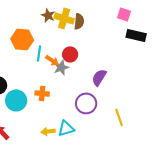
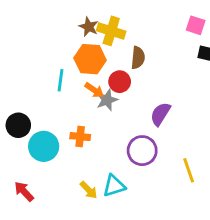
brown semicircle: (79, 21) -> (138, 58), moved
orange hexagon: (22, 39) -> (90, 59), moved
cyan line: (39, 53) -> (61, 80), moved
yellow arrow: (48, 131) -> (89, 190), turned -128

